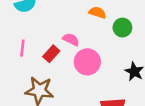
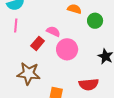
pink line: (22, 48) -> (16, 25), moved

